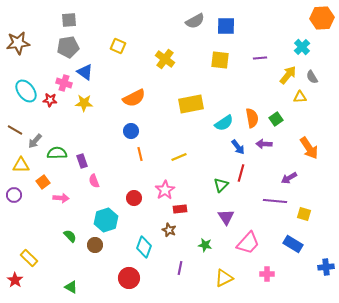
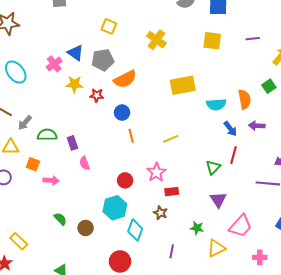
gray pentagon: (68, 47) -> (103, 60), moved
pink cross: (64, 83) -> (54, 64), turned 35
red star: (50, 100) -> (97, 95), moved
green square: (276, 119) -> (269, 86), moved
cyan semicircle: (224, 123) -> (216, 104), turned 30
orange square: (43, 182) -> (33, 164), turned -32
cyan hexagon: (106, 220) -> (115, 208), moved
yellow triangle: (224, 278) -> (216, 248), moved

